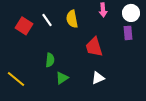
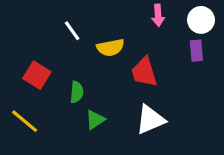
yellow semicircle: (72, 19) -> (110, 48), moved, turned -90
red square: (24, 26) -> (37, 75), moved
white triangle: (98, 78) -> (150, 120), size x1.5

